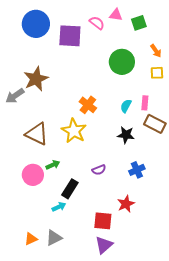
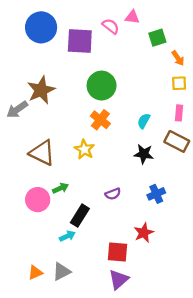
green square: (139, 23) -> (157, 38), moved
green circle: (122, 62) -> (102, 86), moved
pink rectangle: (145, 103) -> (179, 113), moved
yellow star: (74, 131) -> (84, 149), size x0.7

